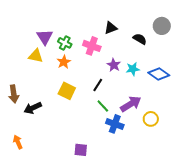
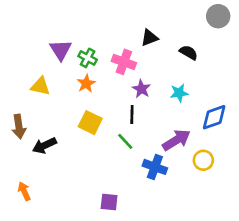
gray circle: (162, 26) -> (218, 16), moved
yellow triangle: (36, 56) -> (40, 86), moved
purple star: (114, 65) -> (141, 89), moved
blue diamond: (159, 74) -> (214, 117), moved, turned -55
black line: (98, 85) -> (132, 114), turned -32
green line: (103, 106) -> (125, 141), moved

